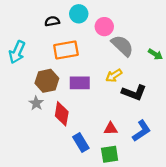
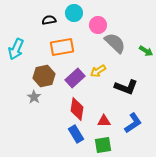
yellow arrow: (114, 76) -> (98, 71), moved
purple rectangle: (80, 83) -> (75, 78), turned -42
red diamond: (62, 114) -> (77, 109), moved

